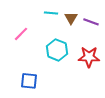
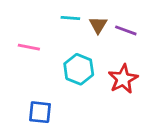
pink line: (21, 34) -> (29, 47), turned 56
red star: (89, 57) -> (123, 79), turned -30

